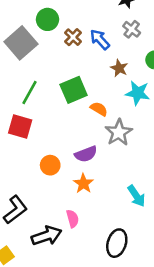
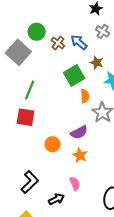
green square: (74, 90) -> (74, 75), moved
orange semicircle: (99, 109) -> (85, 96), turned 64
black arrow: (47, 236) -> (56, 199), size x0.7

